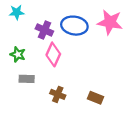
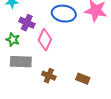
purple cross: (44, 30) -> (27, 23), moved
gray rectangle: (27, 79) -> (21, 62), size x1.5

